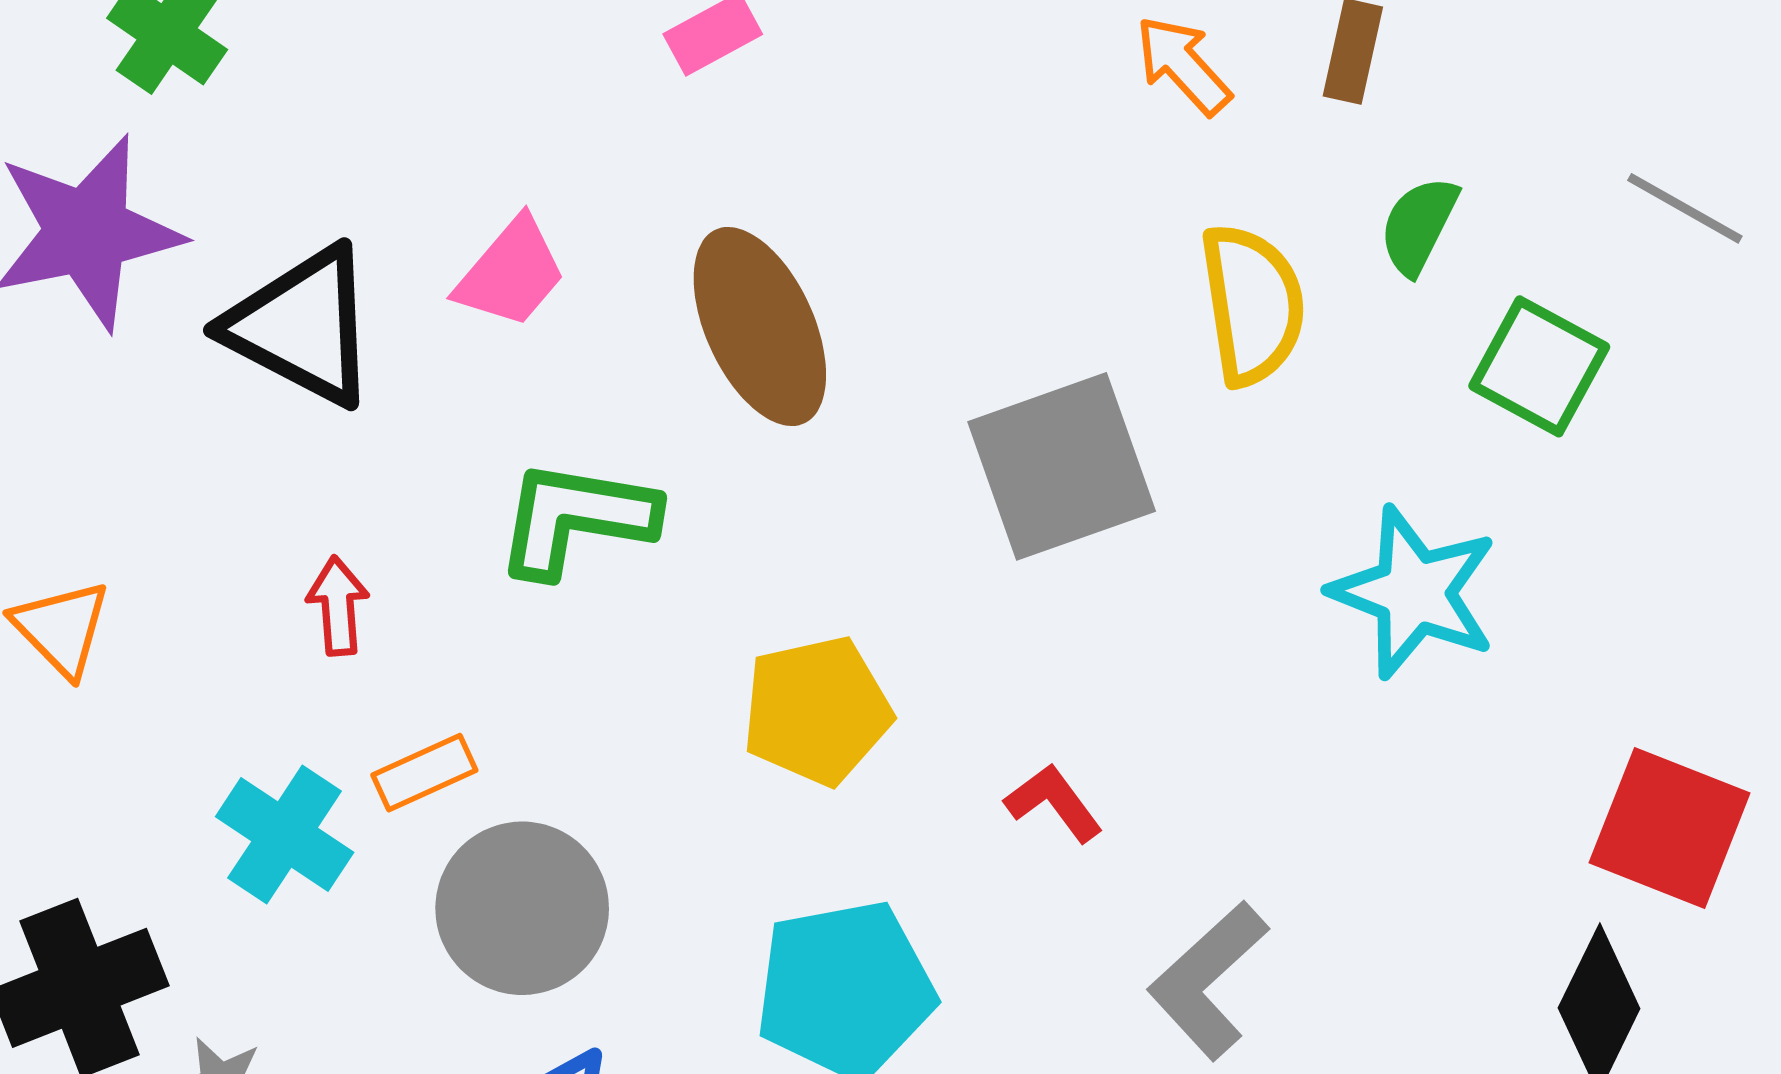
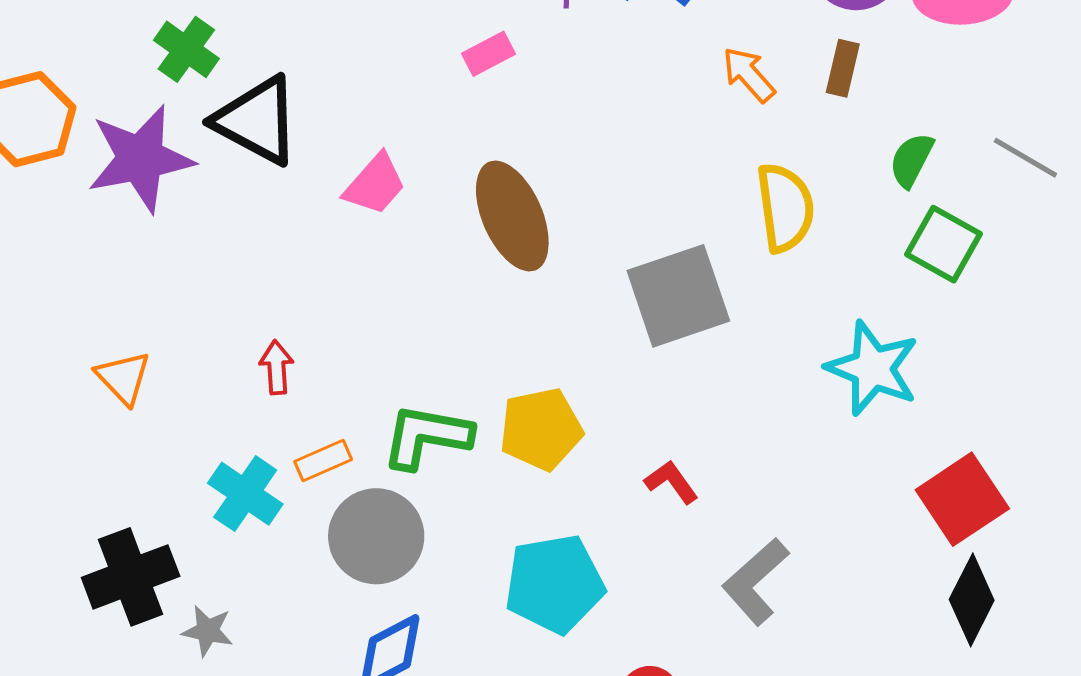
green semicircle: (1419, 225) -> (911, 160), moved
black triangle: (302, 326) -> (257, 121), moved
green L-shape: (576, 518) -> (427, 436), moved
red square: (1670, 828) -> (962, 499), moved, turned 34

